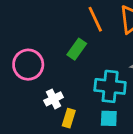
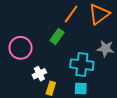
orange line: (95, 19) -> (71, 14), turned 60

